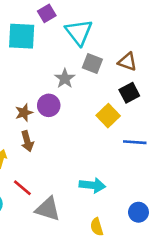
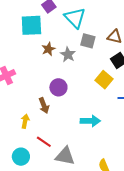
purple circle: (49, 105) -> (58, 87), moved
brown star: (24, 113) -> (48, 49), moved
cyan arrow: (92, 185) -> (90, 121), moved

